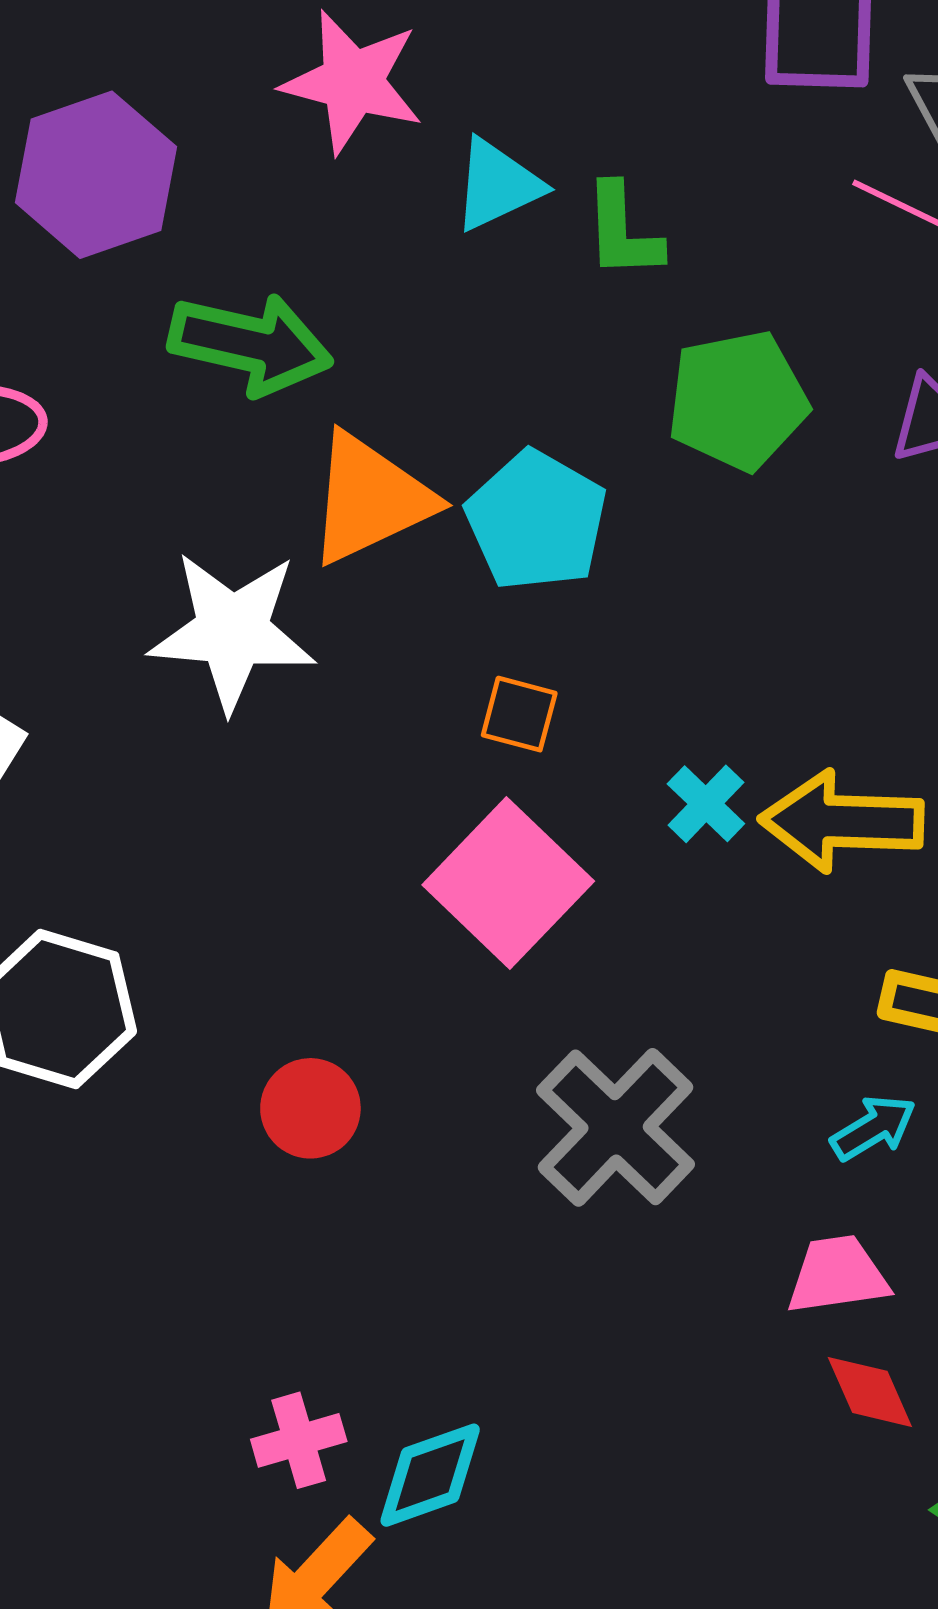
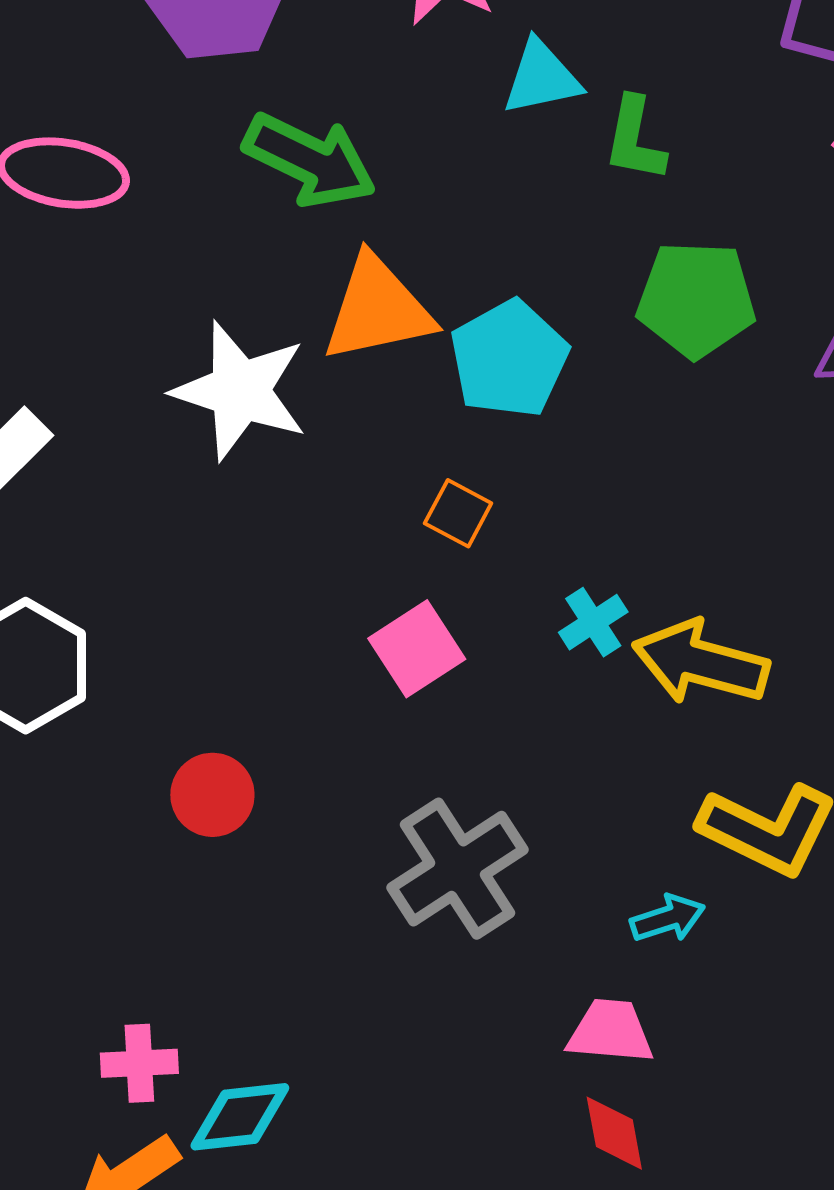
pink square: (508, 883) -> (417, 649), size x0.7

